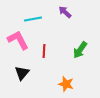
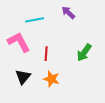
orange star: (66, 84) -> (51, 79), moved

